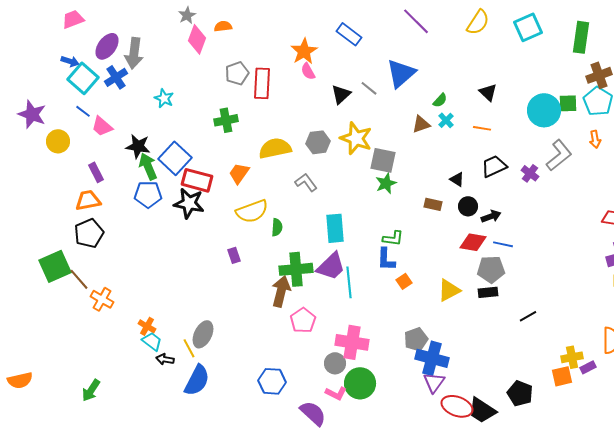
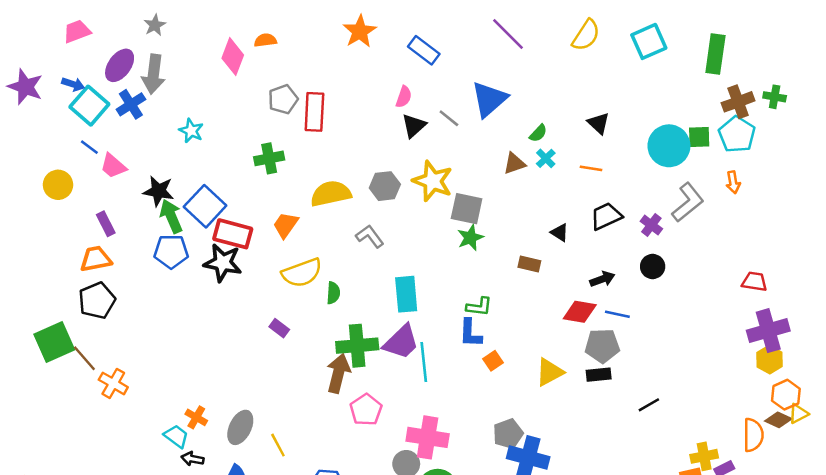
gray star: (187, 15) -> (155, 25), moved
orange star: (304, 51) -> (360, 31), moved
pink semicircle: (308, 71) -> (404, 97), moved, turned -132
purple star: (32, 114) -> (25, 87), moved
black circle: (468, 206) -> (653, 267), moved
purple rectangle: (234, 255) -> (279, 328), turned -35
orange cross: (147, 326) -> (196, 417), moved
yellow line: (189, 348) -> (278, 445), moved

